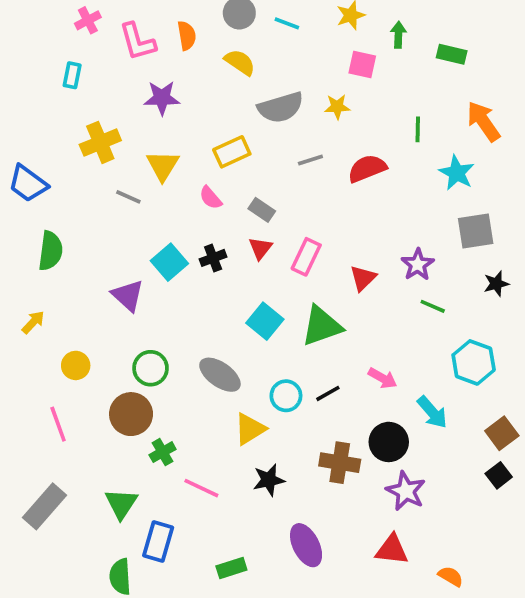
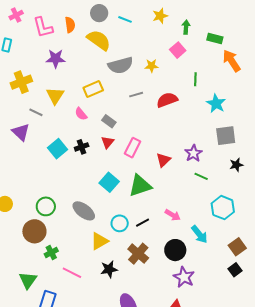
yellow semicircle: (240, 62) -> (99, 40), size x1.4
pink square: (362, 64) -> (178, 50), moved, turned 35
orange arrow: (483, 121) -> (232, 61), moved
purple triangle: (128, 295) -> (21, 132), moved
brown cross: (340, 463) -> (138, 254), moved, turned 30

